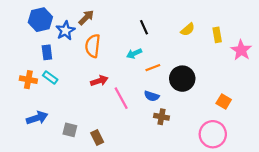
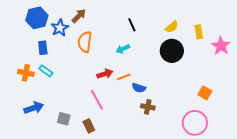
orange line: (153, 68) -> (124, 77), moved
black circle: (182, 79) -> (172, 51), moved
red arrow: (99, 81) -> (105, 74), moved
pink line: (121, 98) -> (97, 100), moved

